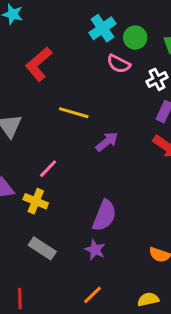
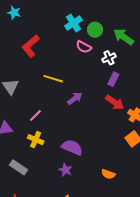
yellow cross: (36, 201) -> (36, 140), moved
purple semicircle: (104, 216) -> (72, 147), turned -90
gray rectangle: (42, 248) -> (19, 167), moved

